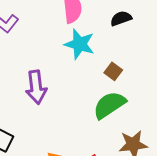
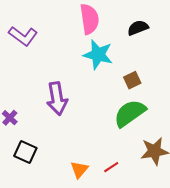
brown square: (113, 71) -> (132, 80), turned 30

